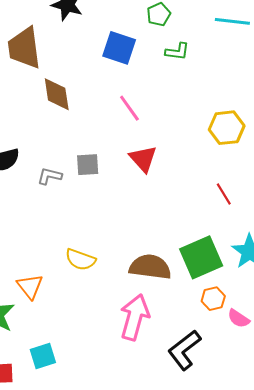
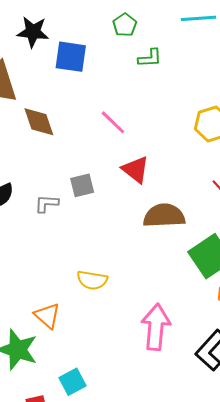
blue square: (119, 48) -> (71, 57), moved
brown semicircle: (150, 267) -> (164, 216), moved

